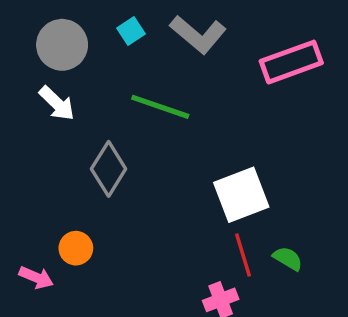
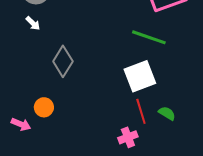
white arrow: (57, 103) -> (33, 23), size x0.7
green line: (160, 107) -> (149, 37), moved

